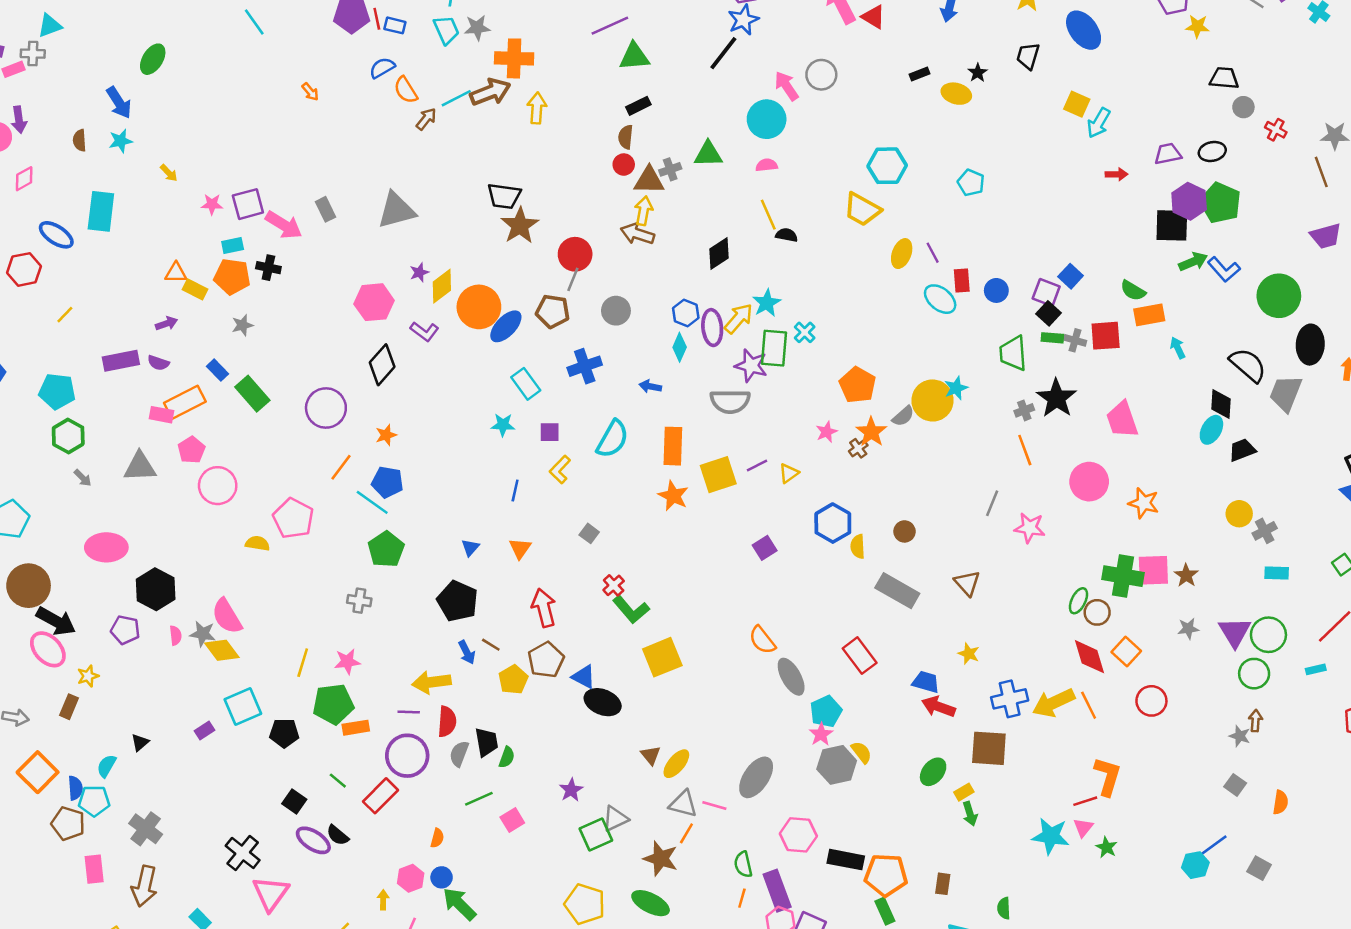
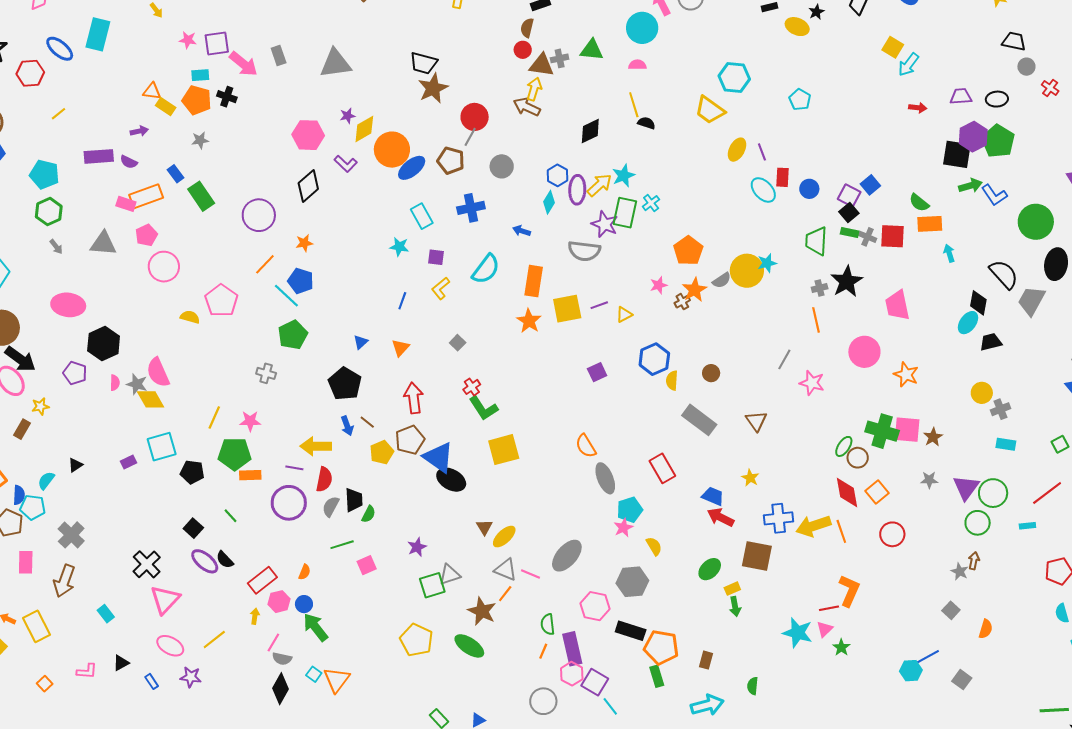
blue triangle: (584, 677) -> (439, 457), size x1.6
gray hexagon: (837, 765) -> (632, 582), moved
red rectangle: (381, 796) -> (262, 580), moved

